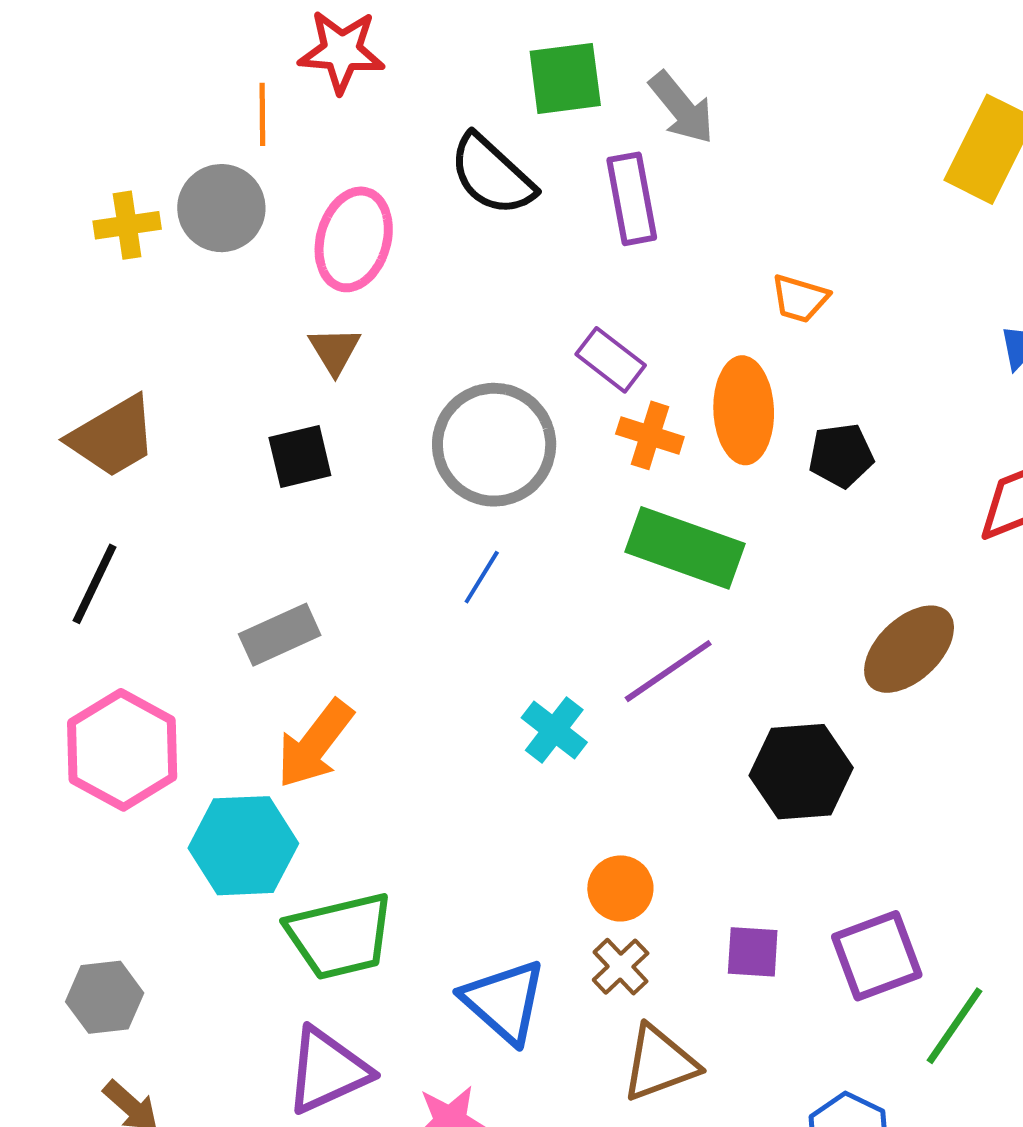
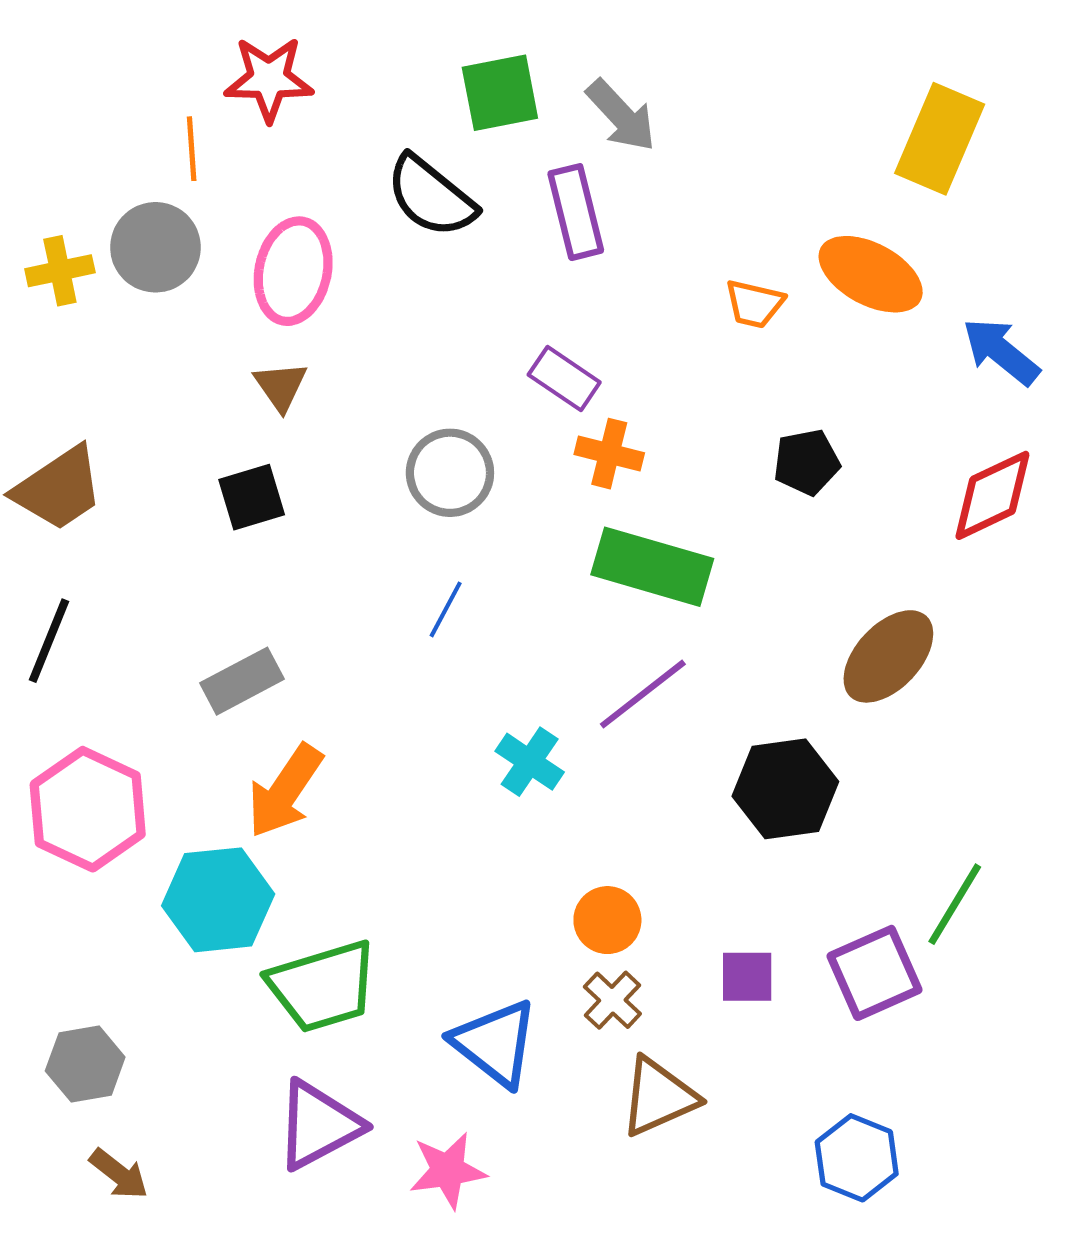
orange ellipse: (744, 410) -> (871, 274), moved, turned -56
gray circle: (494, 445) -> (450, 473), size x0.7
green line: (954, 1026) -> (955, 904), moved

